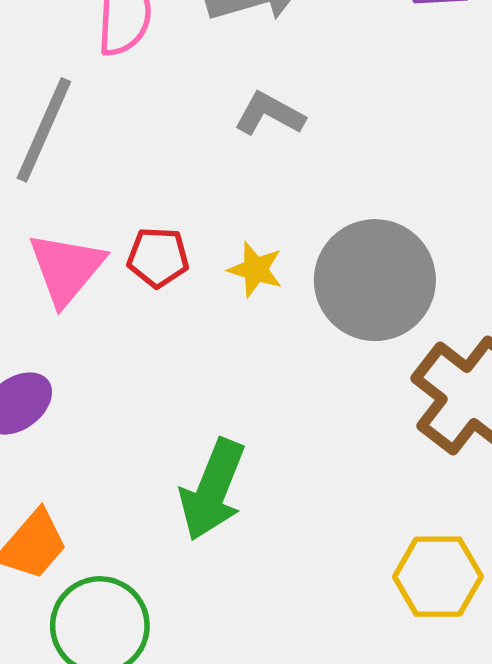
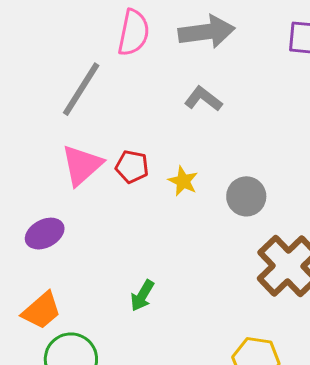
gray circle: (375, 280) -> (246, 196), size x0.6
green arrow: (212, 490) -> (142, 296), size x0.6

